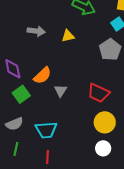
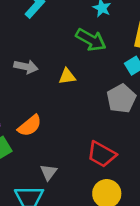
gray triangle: (61, 91) -> (49, 172), moved

